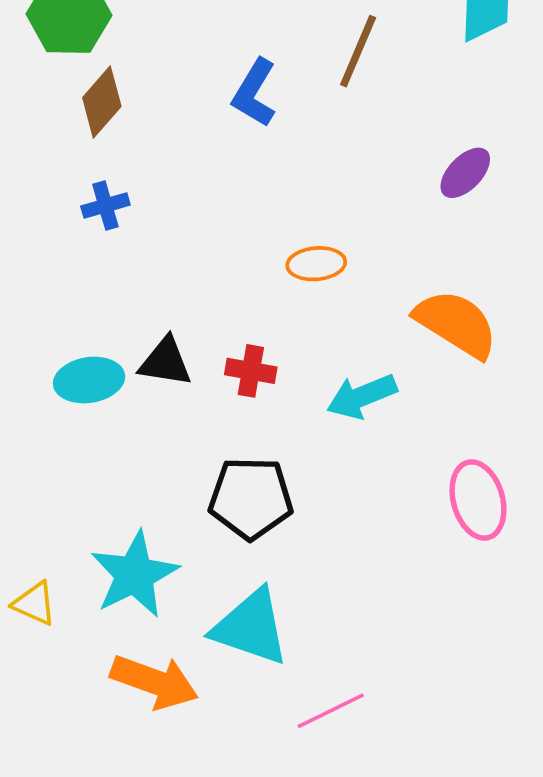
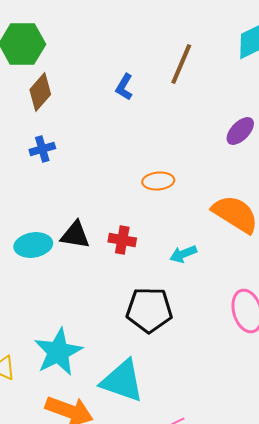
blue L-shape: (254, 93) -> (124, 87), size x0.7
cyan arrow: (362, 396) -> (183, 254), size x0.7
black pentagon: (251, 498) -> (149, 310), moved

